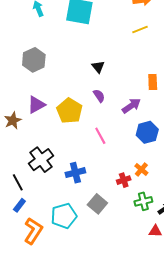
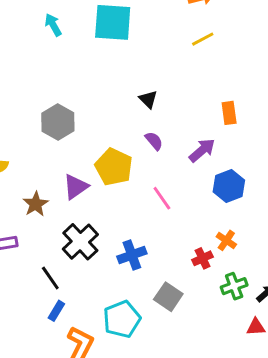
gray hexagon: (34, 60) -> (58, 122), moved
purple triangle: (36, 105) -> (76, 187), moved
brown star: (13, 121) -> (36, 204), moved

